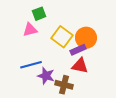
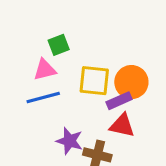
yellow square: (62, 37) -> (94, 81), turned -30
blue line: (31, 65) -> (43, 98), moved

